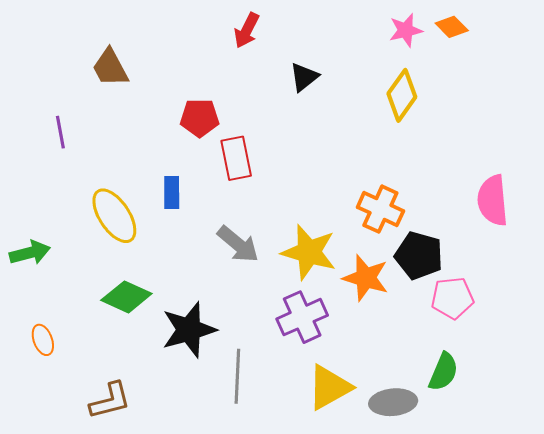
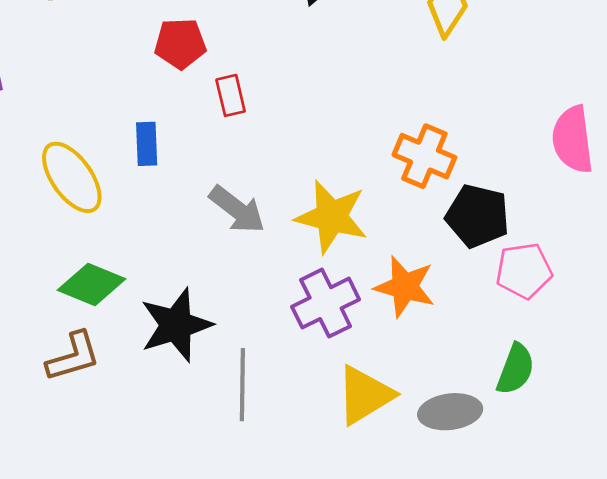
red rectangle: (236, 158) -> (231, 95), size x0.7
orange star: (366, 278) -> (405, 287), moved
brown L-shape: (110, 401) -> (73, 357), moved

